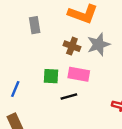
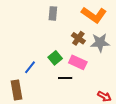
green square: (51, 76) -> (55, 58), turned 32
blue line: (15, 89) -> (30, 67), moved

